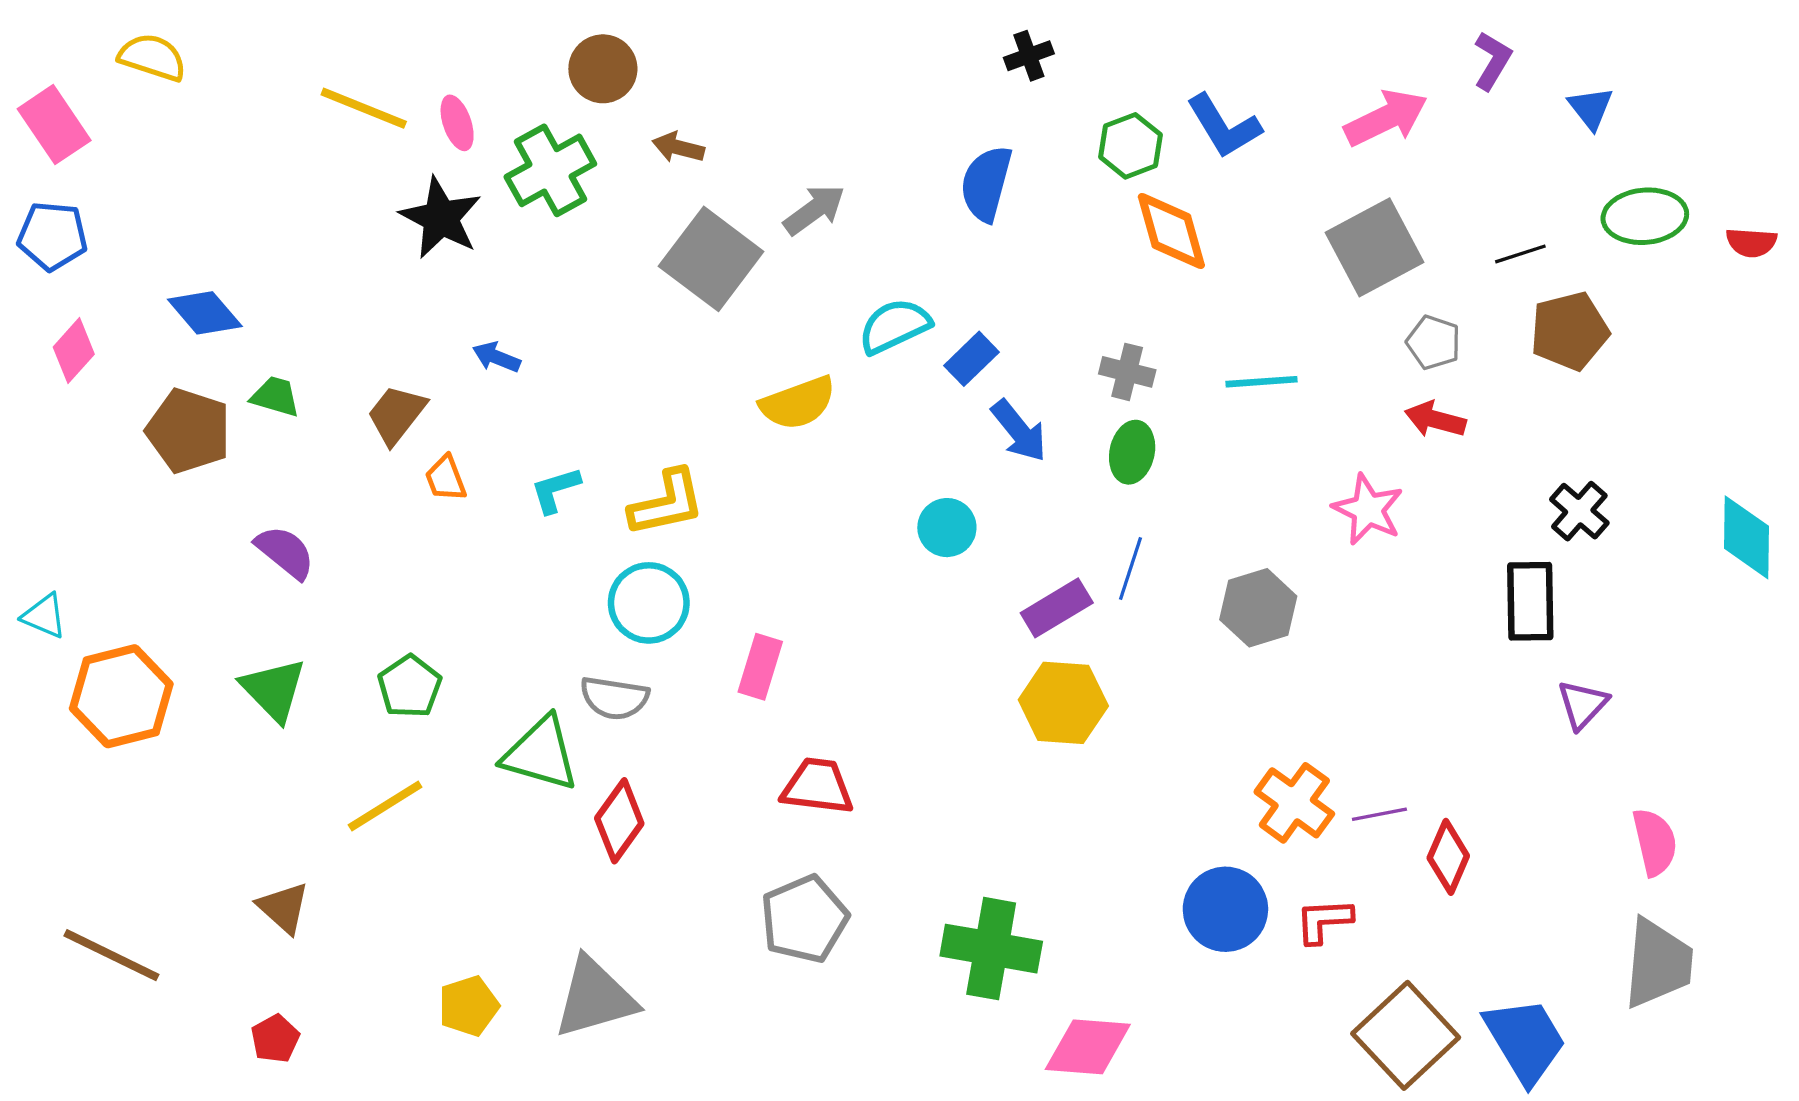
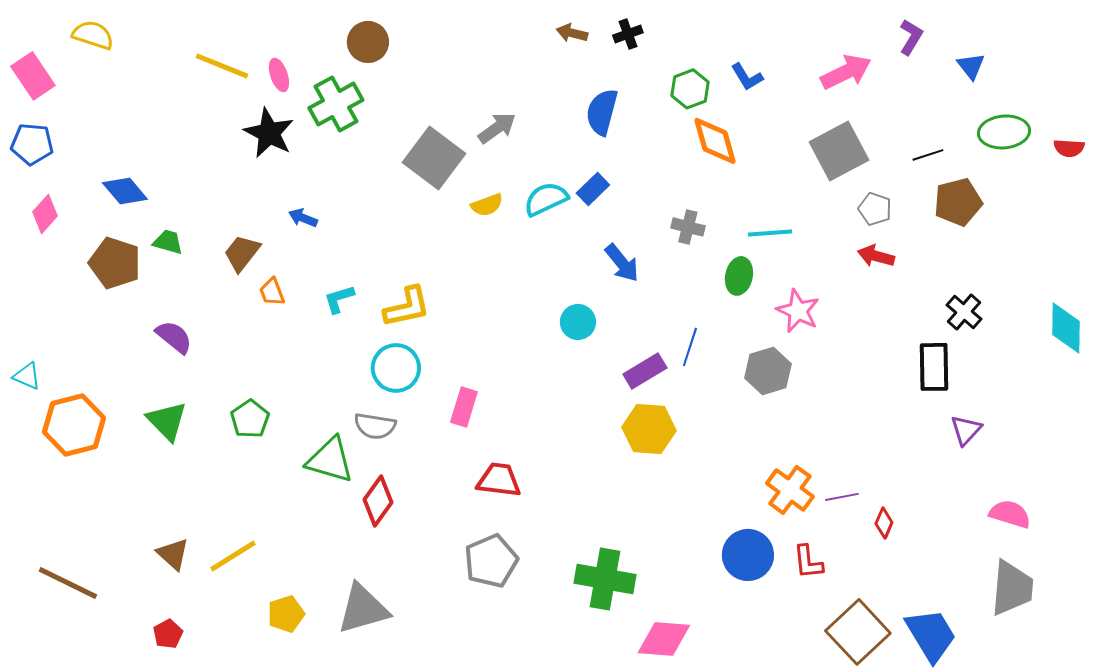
blue L-shape: (1224, 126) -> (747, 77), size x0.7
brown arrow: (678, 147) -> (572, 33), moved
blue rectangle: (972, 359) -> (593, 189), moved
yellow semicircle: (798, 403) -> (487, 205), moved, size x0.7
green ellipse: (1132, 452) -> (739, 276), moved
pink star: (1368, 510) -> (798, 311), moved
yellow line: (385, 806) -> (233, 556), moved
pink semicircle: (1655, 842) -> (1010, 514), turned -60
red diamond: (1448, 857) -> (884, 523), size x0.7
red L-shape: (1324, 921) -> (808, 562), turned -93

